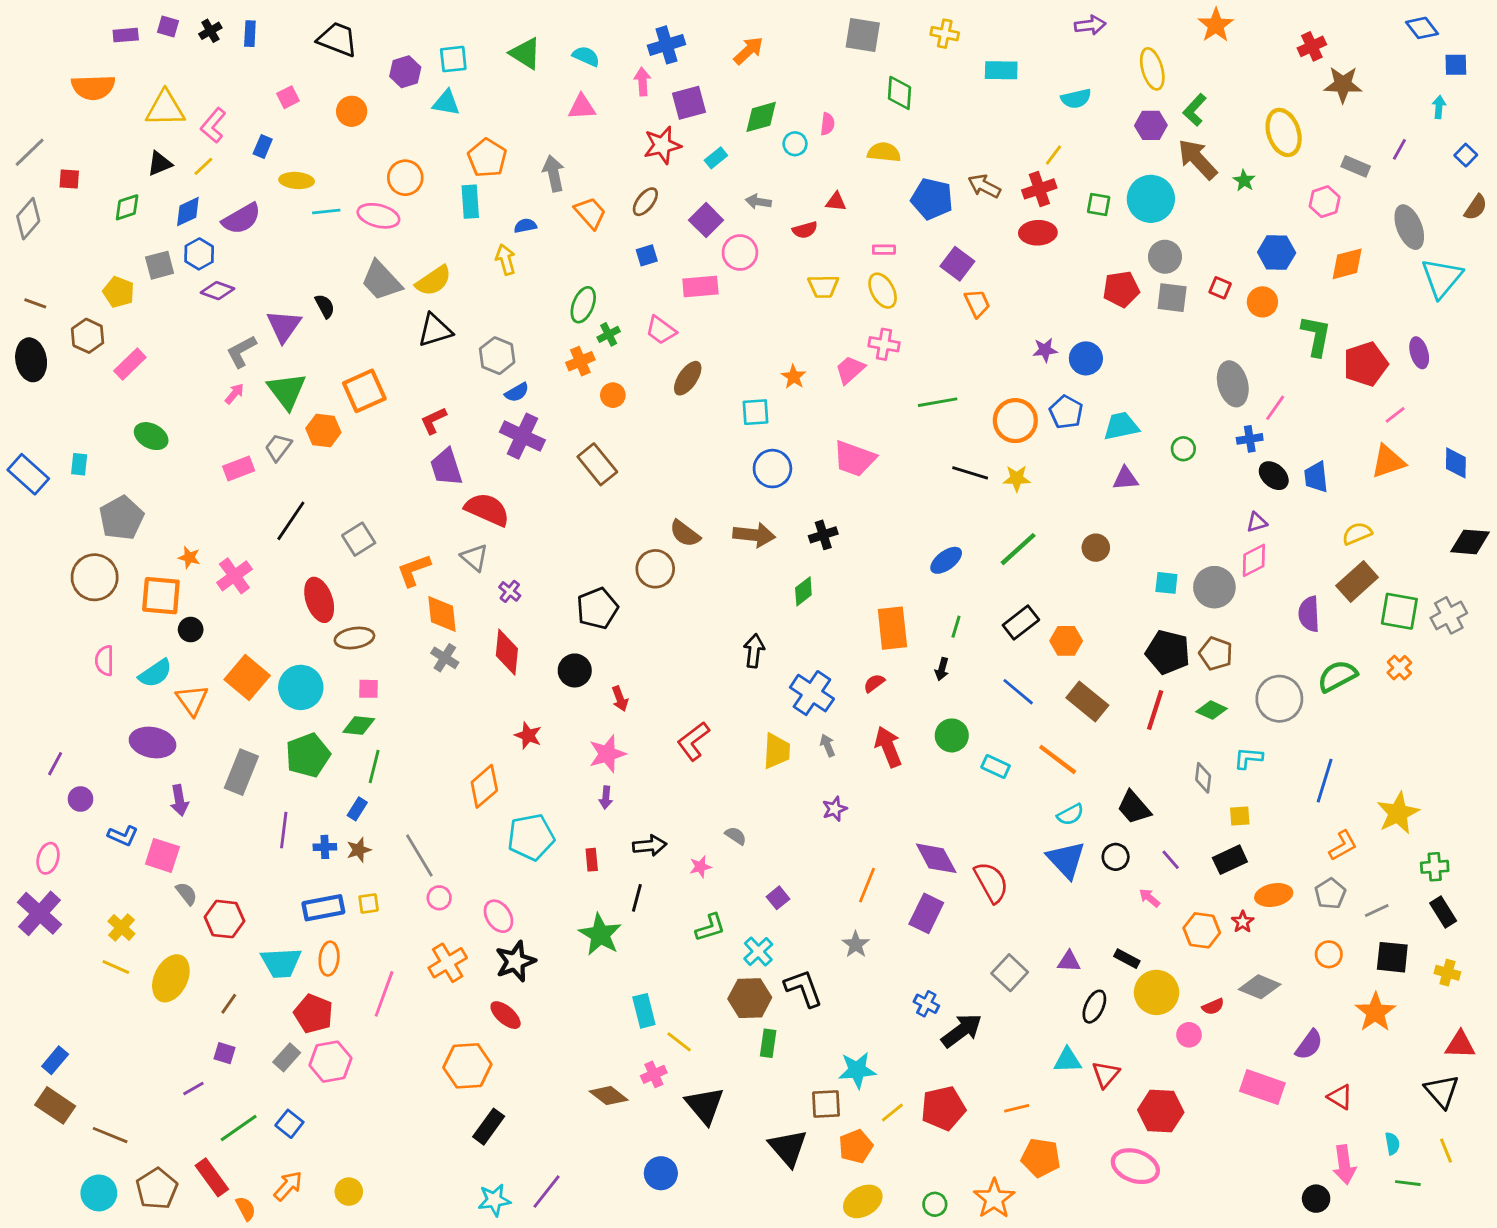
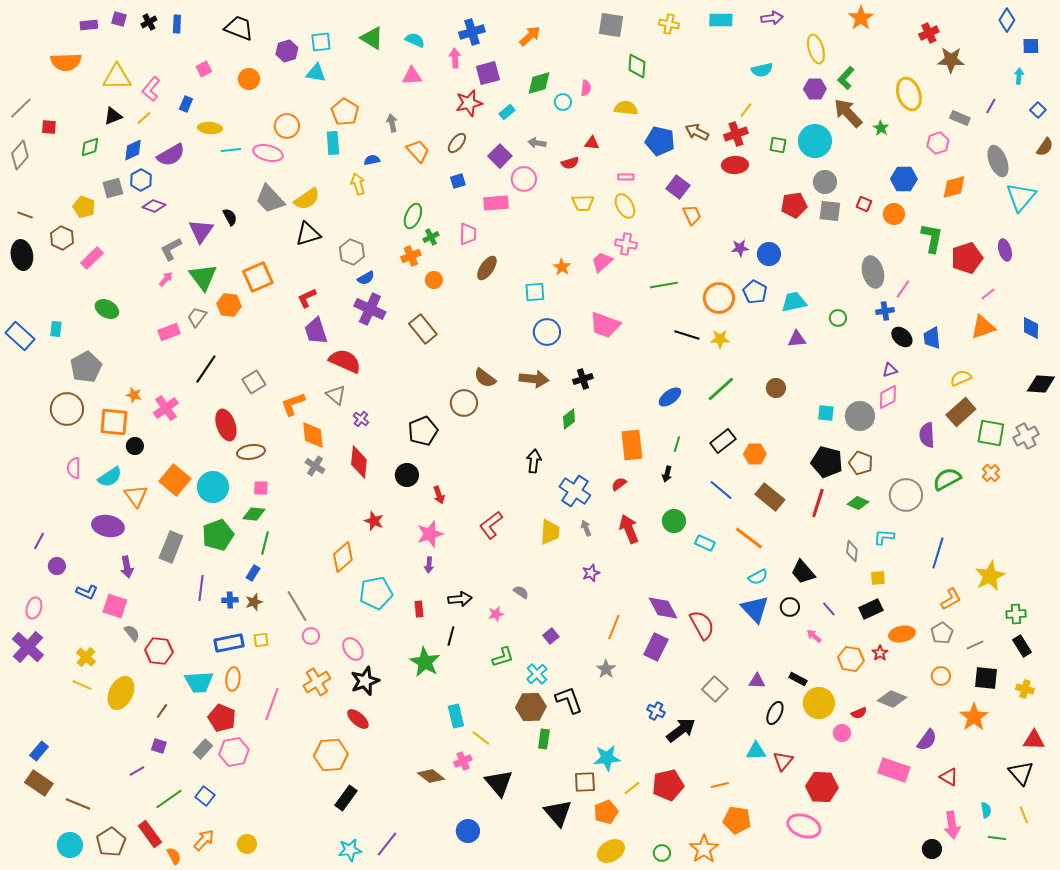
blue diamond: (1422, 28) -> (1007, 20), turned 70
cyan rectangle: (1001, 70) -> (721, 20), moved
gray arrow: (554, 173) -> (392, 123), size x0.7
pink trapezoid: (661, 330) -> (468, 234), turned -125

